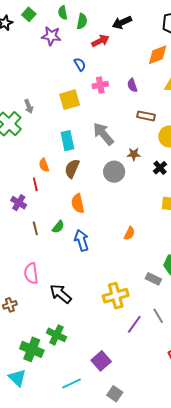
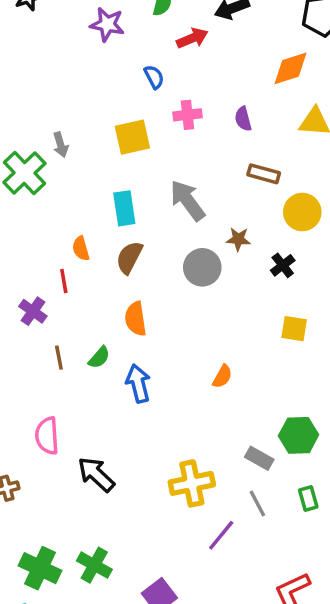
gray line: (158, 316) -> (257, 504), moved
green cross: (56, 335) -> (94, 565), moved

